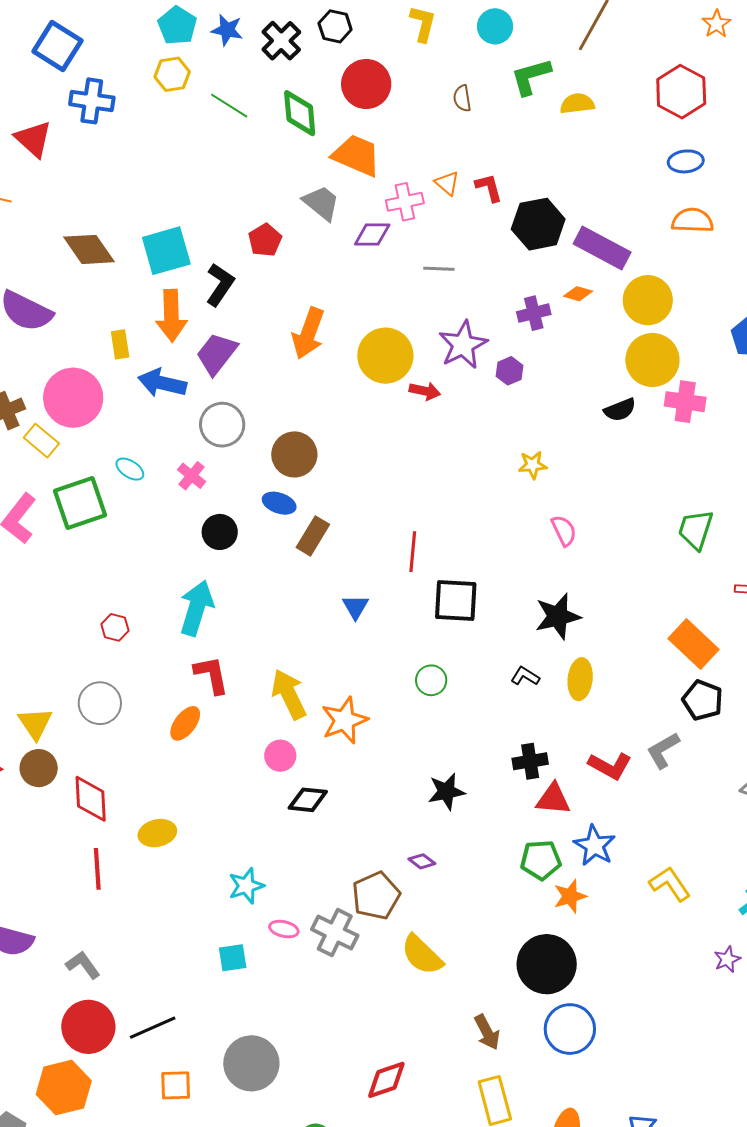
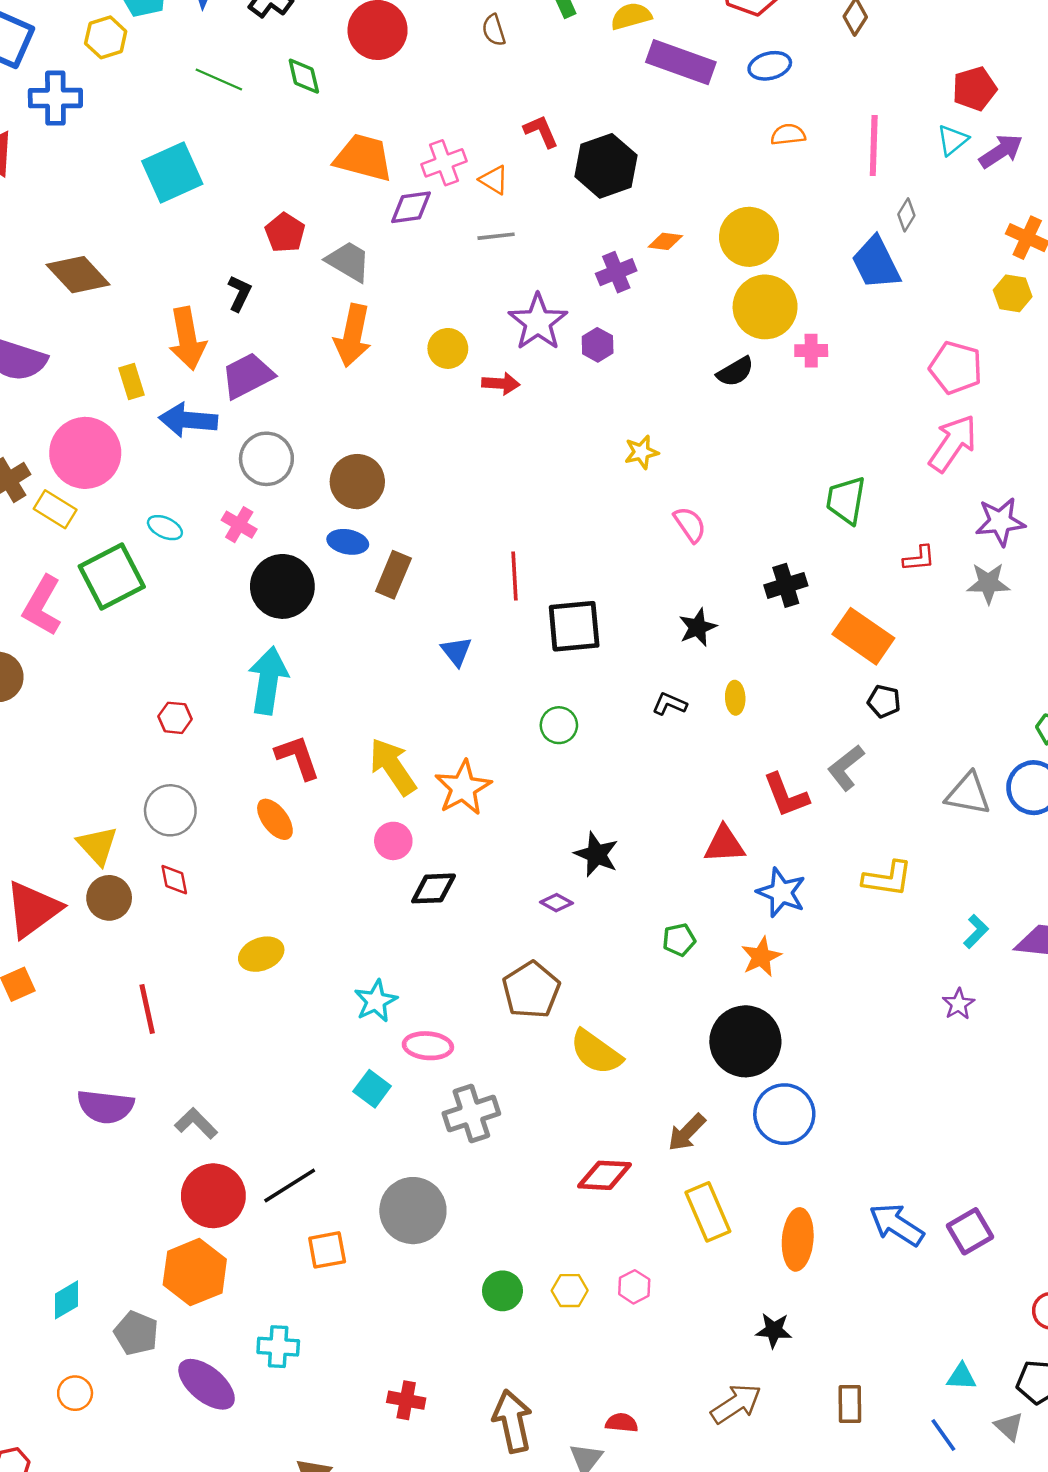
yellow hexagon: (172, 74) -> (106, 37), moved
green diamond: (300, 113) -> (304, 76), size x0.7
orange trapezoid: (357, 155) -> (363, 158), moved
orange triangle: (447, 183) -> (494, 180), moved
gray trapezoid: (321, 203) -> (348, 261), moved
orange semicircle: (692, 220) -> (788, 135), size x0.7
purple rectangle: (602, 248) -> (681, 62), moved
cyan square: (166, 251) -> (172, 172), moved
black L-shape: (220, 285) -> (239, 293), size x0.7
purple trapezoid: (217, 354) -> (248, 376), turned 33
yellow circle: (385, 356) -> (448, 348), size x0.6
pink cross: (685, 402) -> (811, 351), size x0.7
black circle: (220, 532) -> (282, 586), size x1.5
black star: (558, 616) -> (698, 627), size x0.7
yellow ellipse: (580, 679) -> (735, 698), size x0.7
black pentagon: (703, 700) -> (884, 701), size x0.7
orange ellipse: (185, 723) -> (275, 819), turned -66
black cross: (530, 761) -> (786, 585), moved
red L-shape: (610, 766) -> (786, 795), turned 48
black star: (446, 792) -> (596, 854), turned -30
red diamond: (91, 799) -> (174, 880), moved, size x0.6
green pentagon: (541, 860) -> (679, 940), moved, size x0.7
purple diamond: (422, 861) -> (556, 903), moved
red line: (97, 869) -> (147, 1009), moved
yellow L-shape: (670, 884) -> (888, 879), moved, turned 141
pink ellipse: (284, 929) -> (428, 1046), size x1.4
gray cross: (335, 932) -> (471, 1113), moved, turned -36
cyan square: (233, 958) -> (372, 1089), turned -36
brown arrow: (487, 1032) -> (687, 1132), turned 81
red diamond: (386, 1080) -> (605, 1175), moved, turned 30

